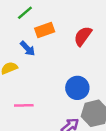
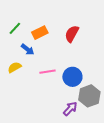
green line: (25, 13) -> (15, 28), moved
pink line: (24, 105) -> (47, 72), moved

